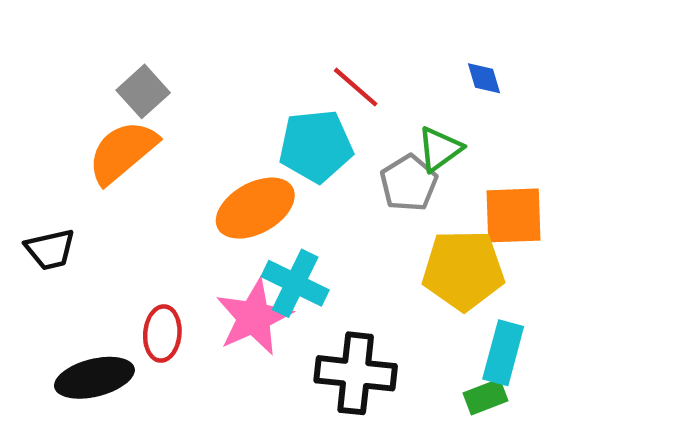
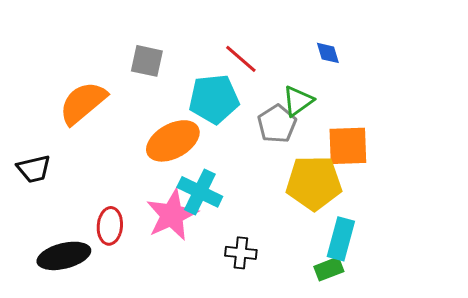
gray square: (143, 91) -> (147, 61), moved, turned -36
black cross: (356, 373) -> (241, 253), size x0.6

